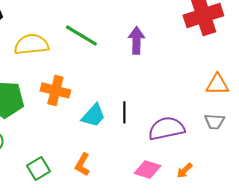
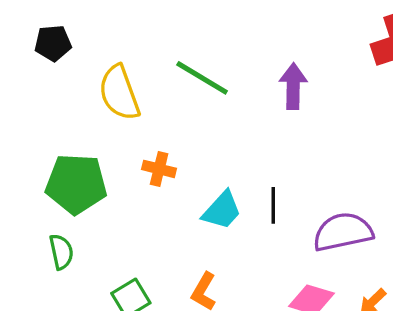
yellow semicircle: (31, 44) -> (119, 93), turned -104
orange cross: (55, 90) -> (159, 169), size x0.7

